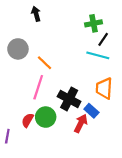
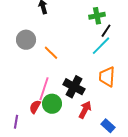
cyan line: (98, 55) -> (101, 46), turned -60
pink line: (38, 87) -> (44, 89), moved
blue rectangle: (91, 111) -> (108, 126), moved

